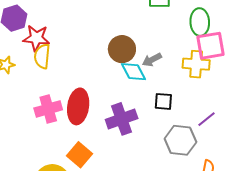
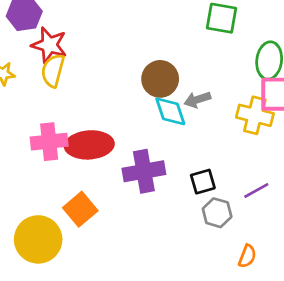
black square: (163, 101) -> (203, 182), moved, turned -30
red ellipse: (78, 106) -> (89, 145), turned 68
gray hexagon: (180, 140) -> (217, 213), size x0.7

